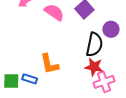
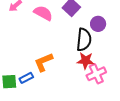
orange L-shape: (49, 64) -> (44, 62), turned 85
blue rectangle: (30, 79) -> (26, 78), turned -40

